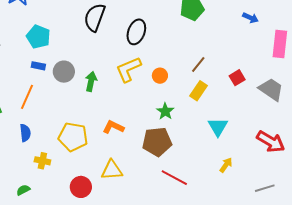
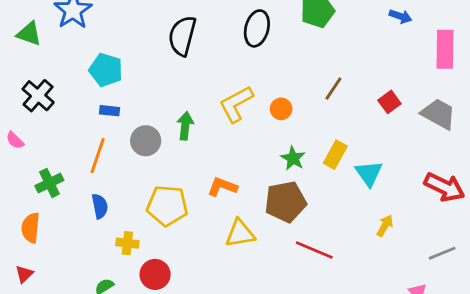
black ellipse: (136, 32) -> (257, 28), moved
gray circle: (64, 72) -> (146, 141), moved
yellow rectangle: (199, 91) -> (335, 155), moved
yellow triangle: (112, 170) -> (240, 233), moved
red circle: (81, 187) -> (155, 274), moved

